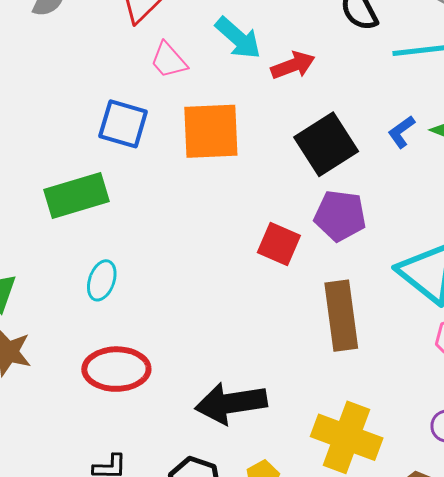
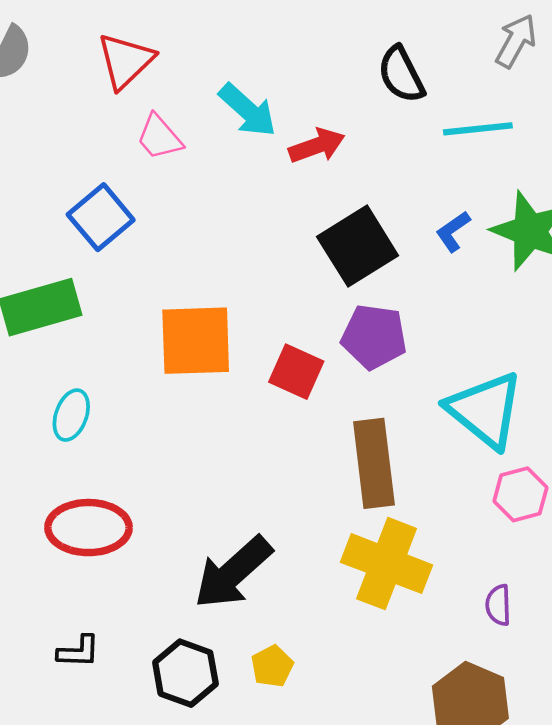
blue square: (123, 124) -> (101, 217), turned 33
orange square: (211, 131) -> (196, 341), moved
black arrow: (231, 403) -> (233, 572), turned -34
yellow cross: (347, 437) -> (387, 564), moved

